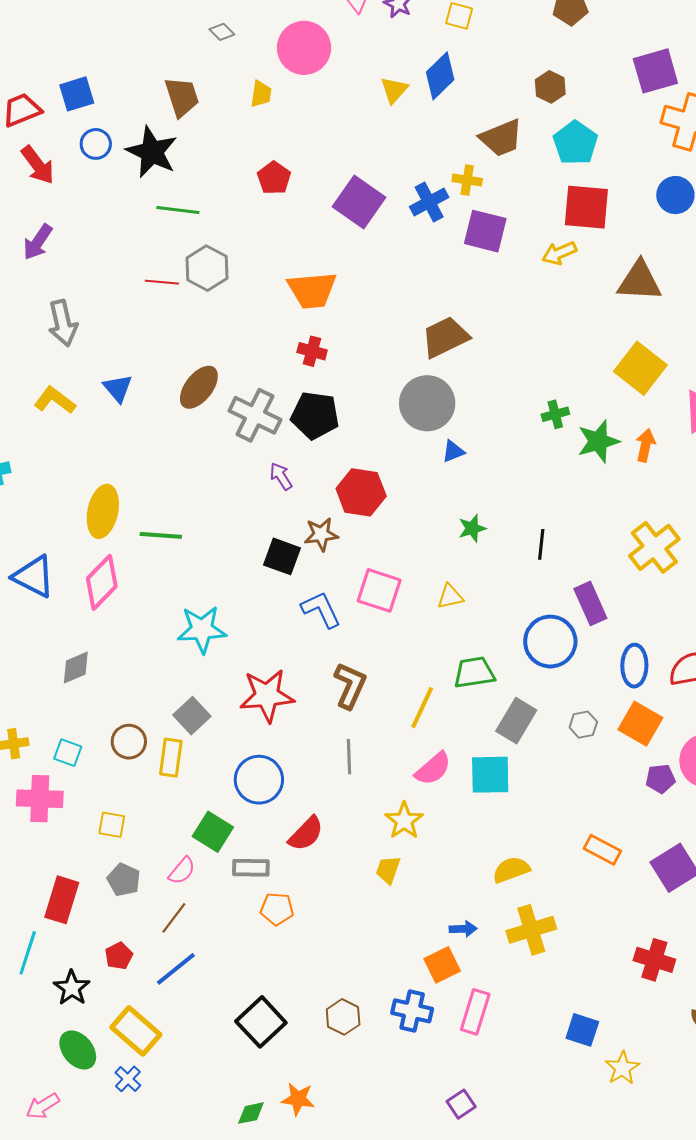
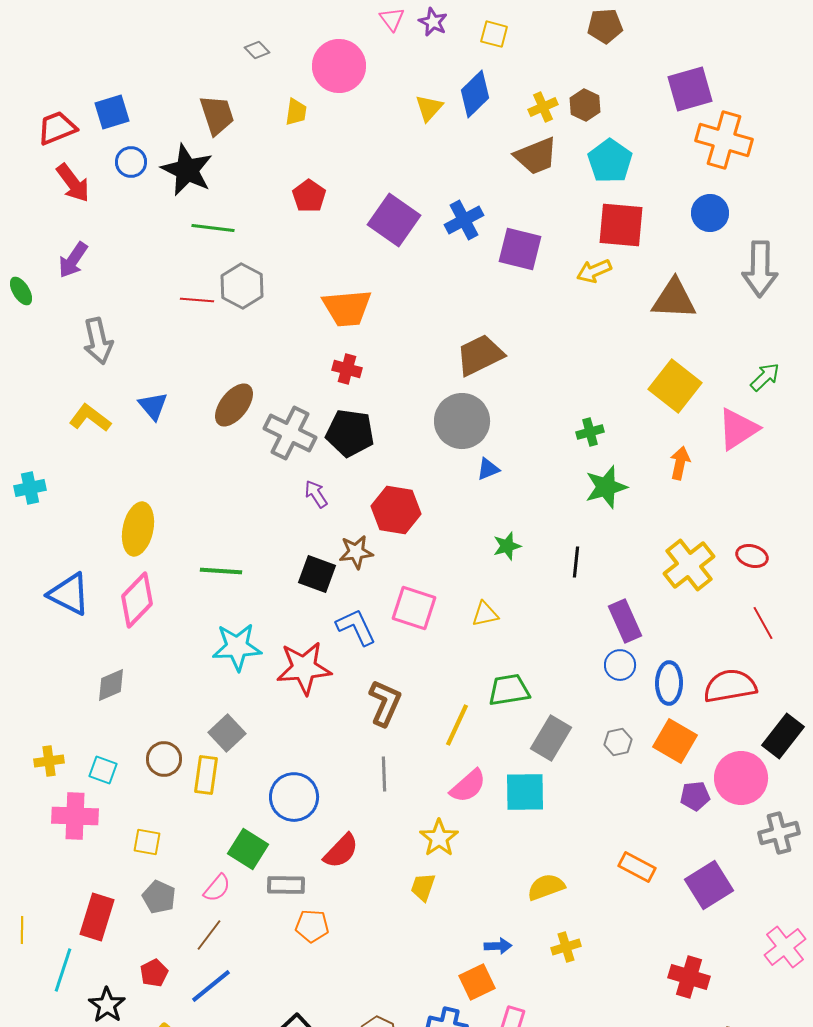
yellow cross: (467, 180) -> (543, 107), moved, turned -32
green star: (598, 441) -> (606, 487), moved
green line: (161, 535) -> (221, 571), moved
blue circle: (550, 642) -> (620, 665), moved, size x0.6
red star: (267, 696) -> (304, 668), moved
yellow cross: (531, 930) -> (566, 947), size x0.6

